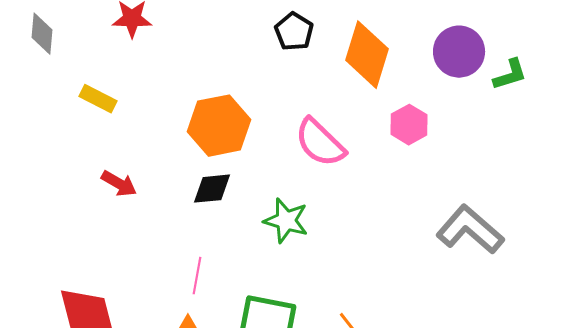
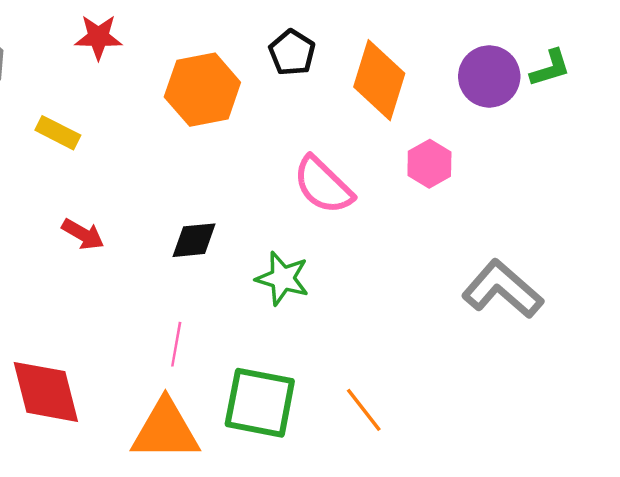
green L-shape: (510, 75) -> (550, 68), moved
orange hexagon: (219, 126) -> (202, 90), moved

